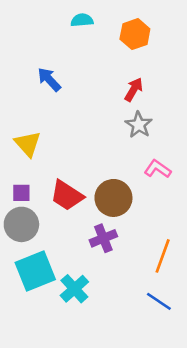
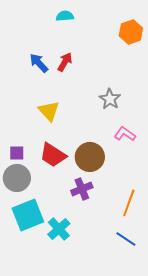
orange hexagon: (135, 34) -> (131, 32), moved
red arrow: (134, 90) -> (65, 62), moved
yellow triangle: (28, 144) -> (49, 111), moved

